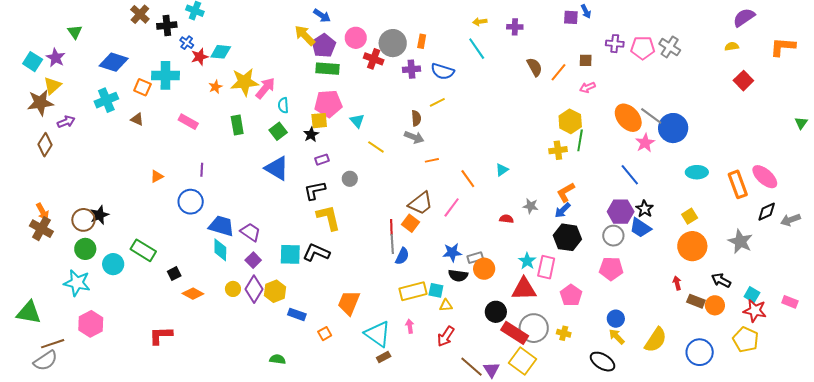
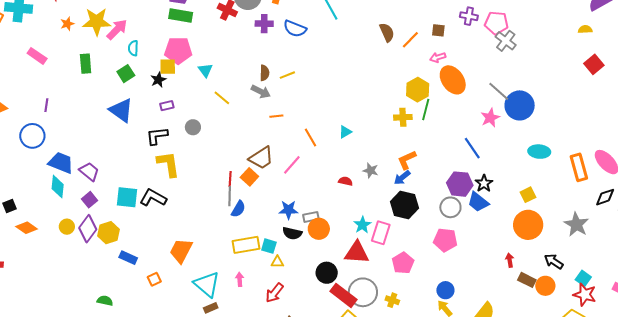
gray cross: (670, 47) -> (506, 41), moved
yellow line: (437, 102) -> (287, 75), moved
orange ellipse: (628, 118) -> (453, 80), moved

